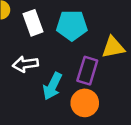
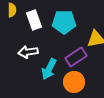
purple rectangle: (87, 71) -> (76, 57), turned 40

